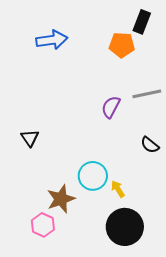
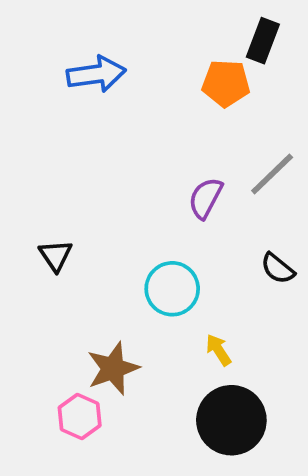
gray line: (147, 94) -> (272, 174), turned -32
cyan circle: (93, 176) -> (172, 289), moved

